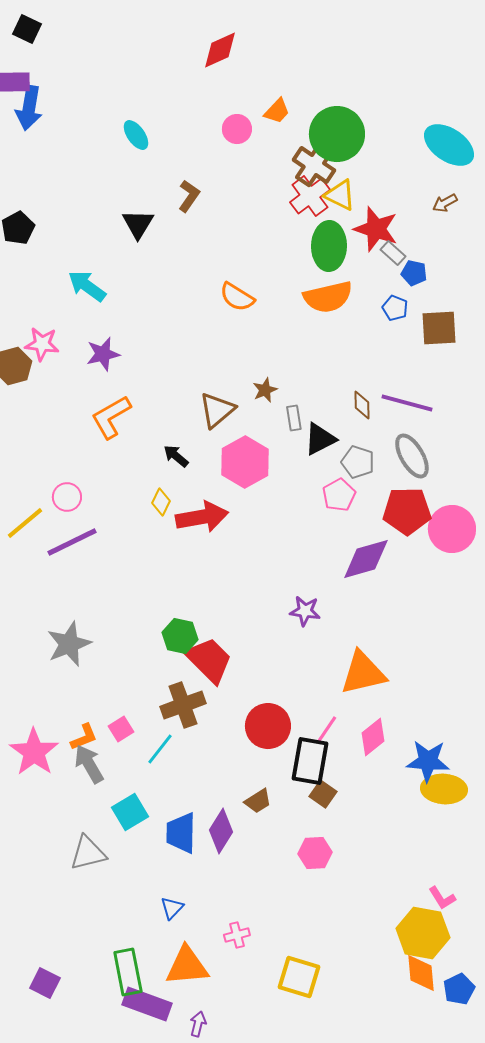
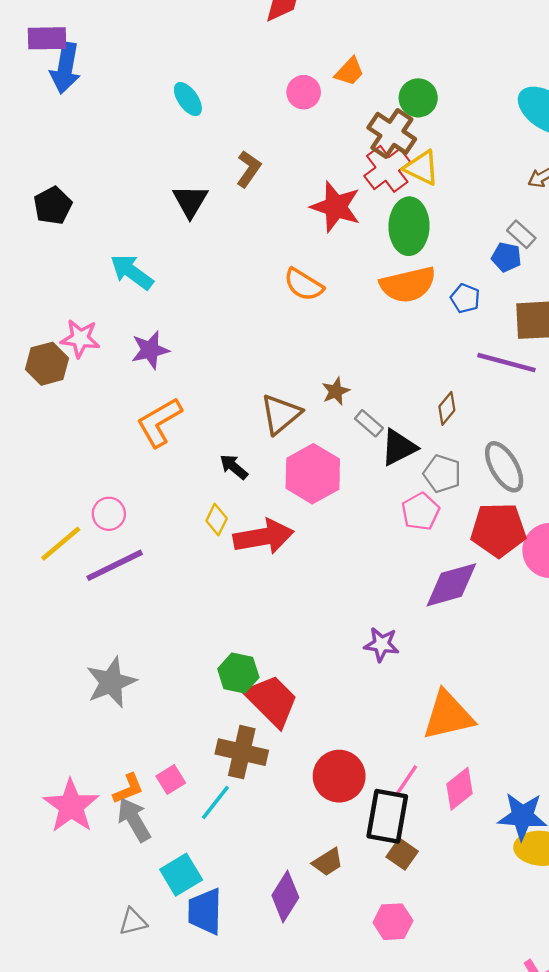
green circle: (337, 134) -> (418, 98), size x0.6
red star: (376, 229) -> (336, 207), moved
gray rectangle: (393, 253) -> (521, 234), moved
blue pentagon: (395, 308) -> (465, 298), moved
purple line: (407, 403) -> (506, 363), moved
brown diamond: (362, 405) -> (447, 408), turned 40
gray rectangle: (294, 418) -> (369, 423), turned -40
brown cross: (183, 705) -> (242, 752), turned 33
blue trapezoid: (181, 833) -> (205, 911), moved
gray triangle: (88, 853) -> (133, 922), size x0.7

